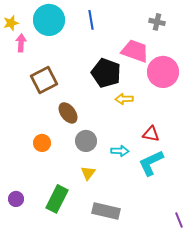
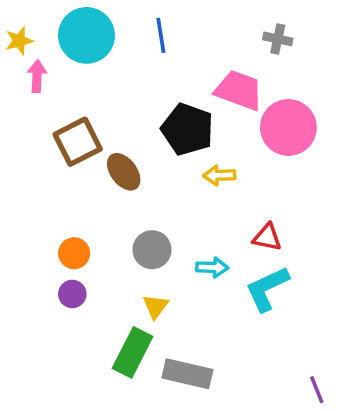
brown ellipse: (68, 113) -> (124, 172), moved
purple circle: (16, 199) -> (72, 294), moved
green rectangle: (57, 199) -> (133, 352), moved

